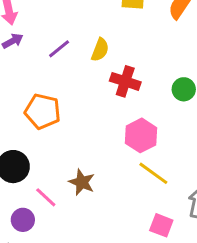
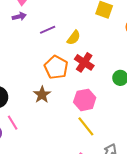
orange pentagon: (43, 111) -> (56, 67), moved
brown star: (82, 182) -> (42, 95), moved

